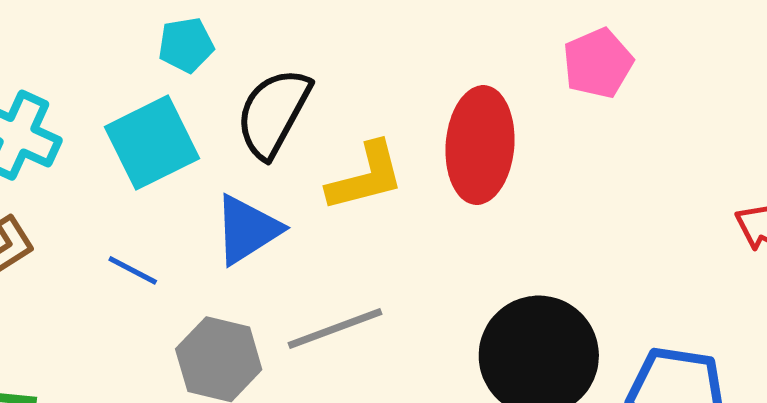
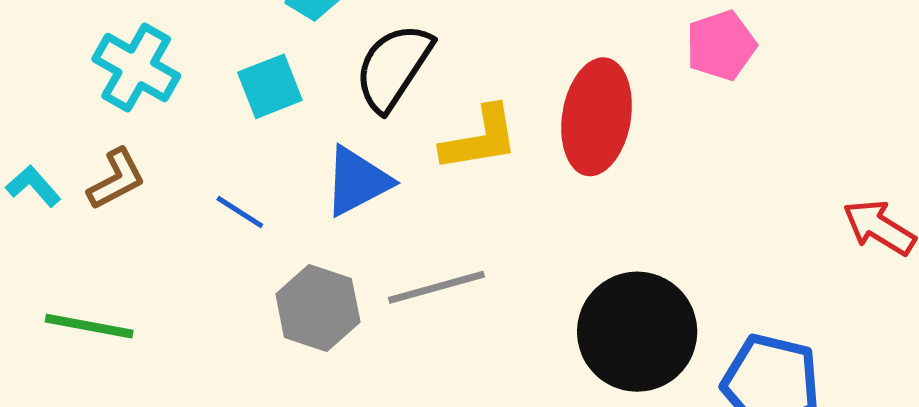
cyan square: (152, 143) -> (270, 86), size x0.7

